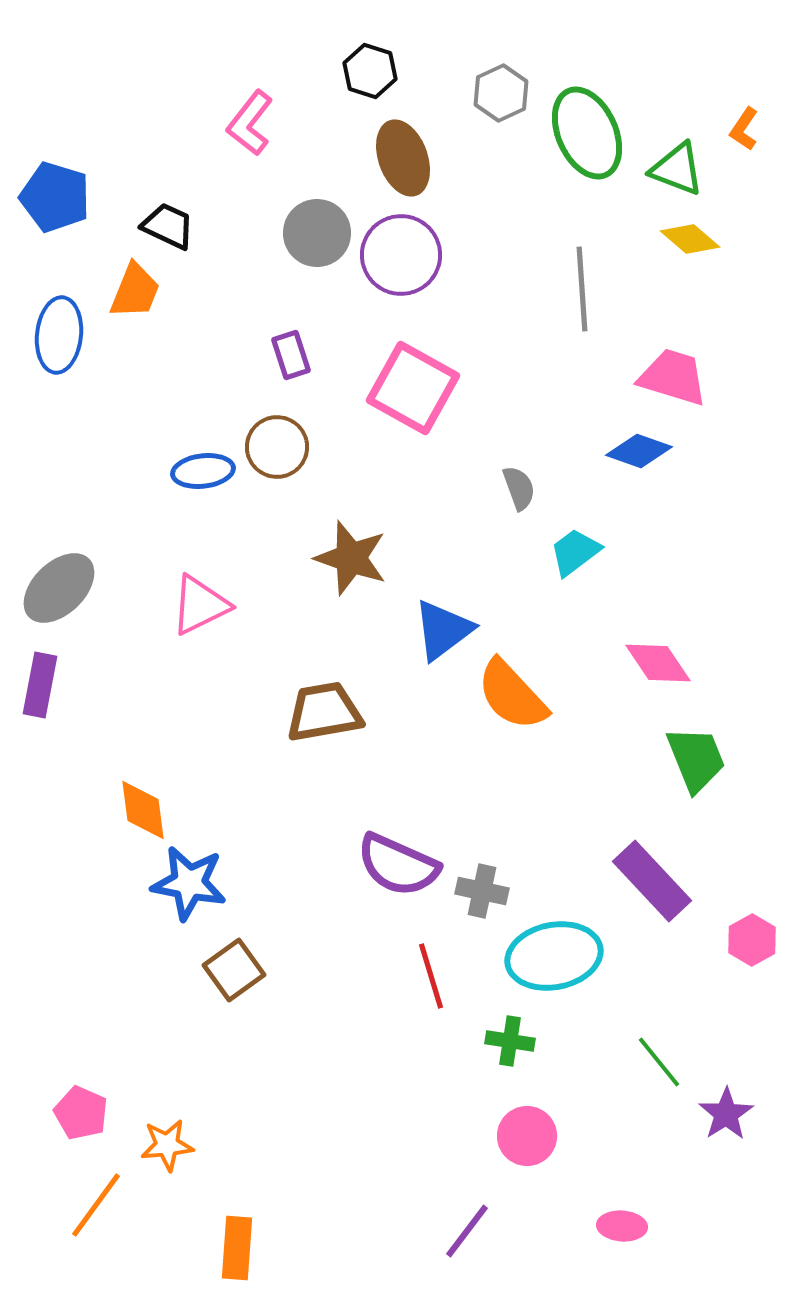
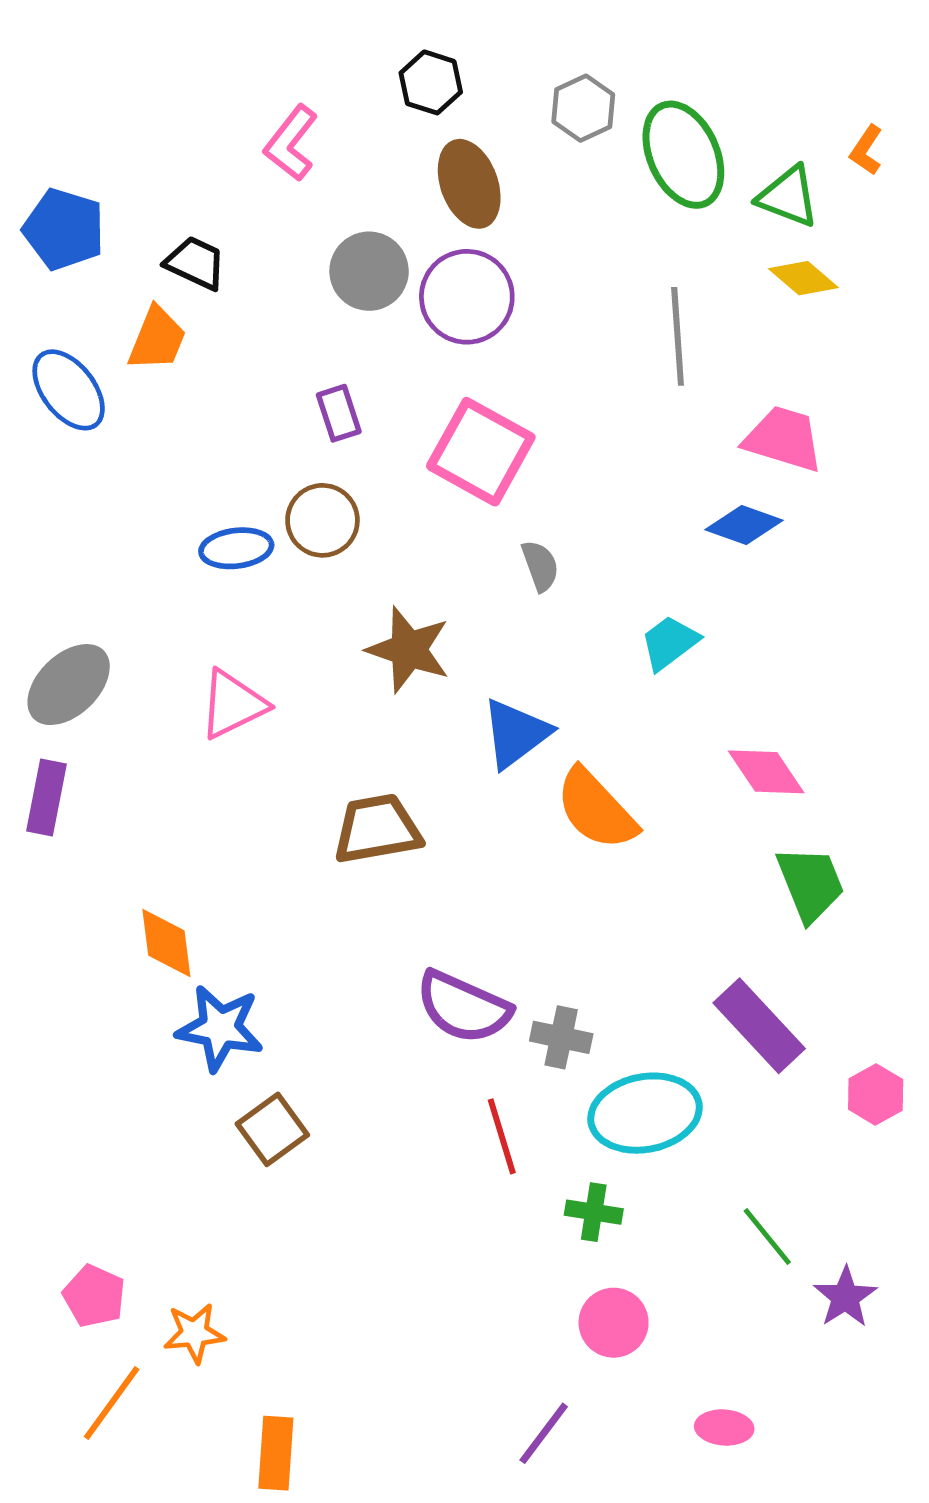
blue ellipse: (59, 335) -> (69, 390), turned -44
gray semicircle: (519, 488) -> (540, 566), moved

